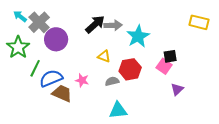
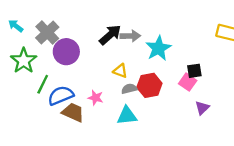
cyan arrow: (20, 16) -> (16, 26), moved
gray semicircle: (112, 81) -> (129, 89), moved
cyan triangle: (118, 110) -> (127, 116), moved

